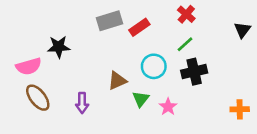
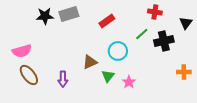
red cross: (186, 14) -> (155, 12), moved, turned -32
gray rectangle: (109, 21) -> (69, 14), moved
black star: (59, 47) -> (45, 16), moved
black cross: (194, 72) -> (164, 41), moved
orange cross: (240, 109) -> (184, 72), moved

